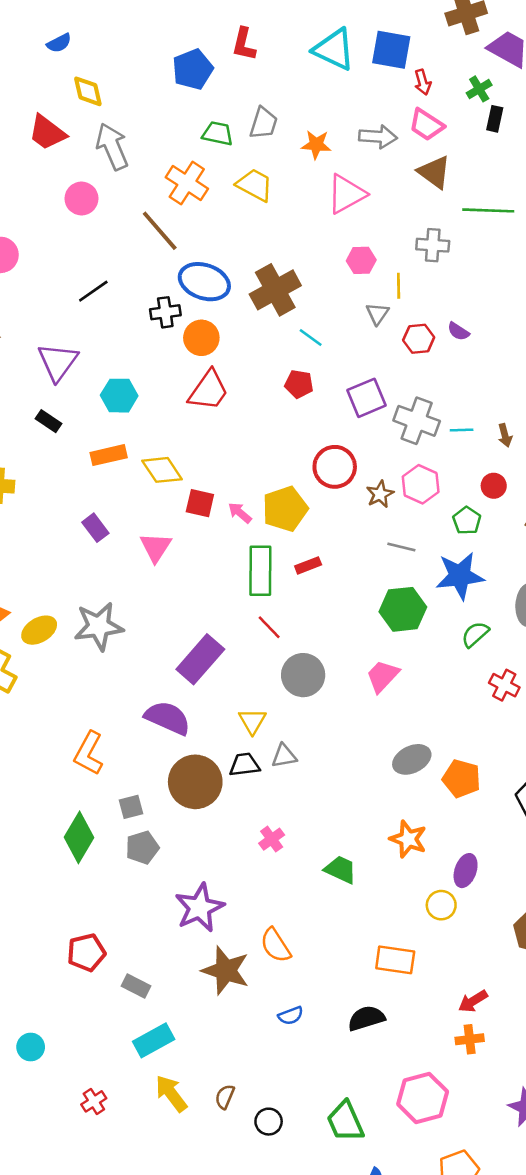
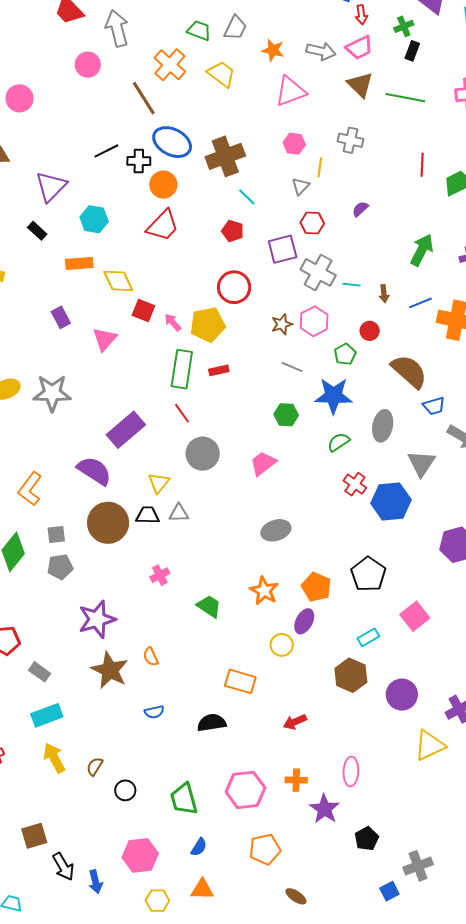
pink trapezoid: (426, 125) -> (359, 48), turned -68
green line: (488, 210) -> (405, 98), moved
black line: (93, 291) -> (106, 151), moved
purple semicircle: (458, 331) -> (360, 209), turned 96
red hexagon: (419, 339) -> (312, 223), moved
red circle: (335, 467) -> (234, 287), moved
green hexagon: (403, 609) -> (286, 415), size x0.7
orange pentagon: (462, 779) -> (316, 587), moved
orange semicircle: (276, 945) -> (151, 657), size x0.7
orange cross: (470, 1039) -> (296, 780), moved

